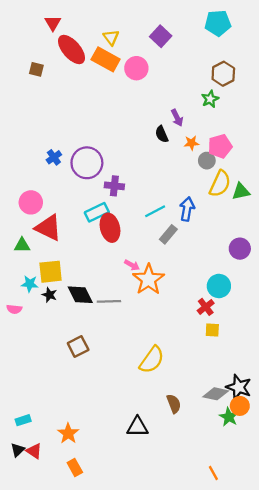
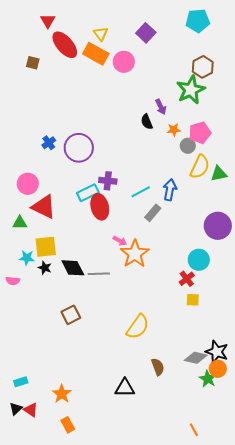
green star: (210, 99) -> (191, 90), size x1.8
purple cross: (114, 186) -> (108, 181), moved
purple circle: (240, 249) -> (218, 226), size x1.4

